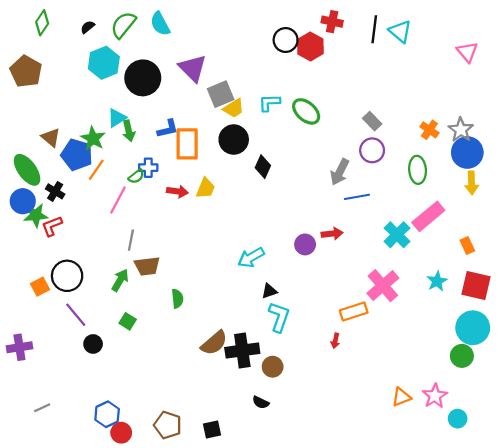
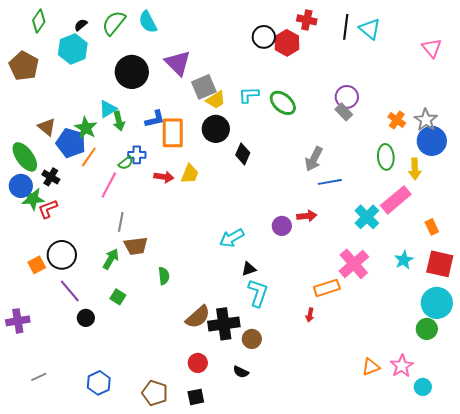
cyan hexagon: (104, 63) -> (73, 49), moved
purple circle: (372, 150) -> (347, 97), moved
yellow arrow: (472, 183) -> (415, 169), moved
red circle: (121, 433) -> (198, 363), moved

